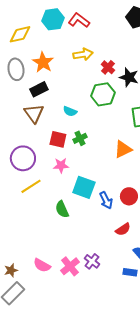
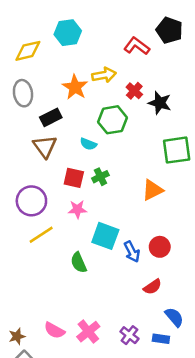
red L-shape: (79, 20) -> (137, 46), moved
orange star: (43, 62) -> (75, 87), moved
green hexagon: (103, 94) -> (113, 120), moved
purple cross: (92, 261) -> (129, 335), moved

